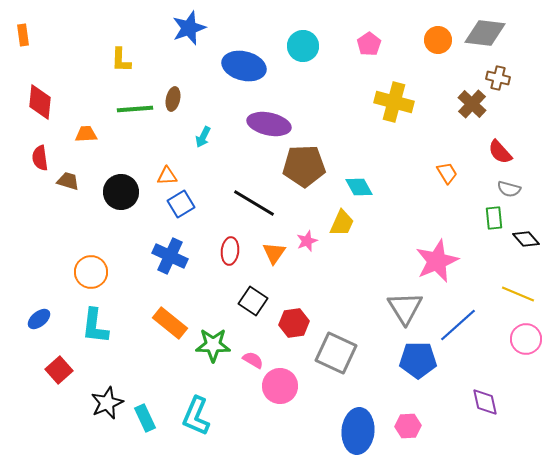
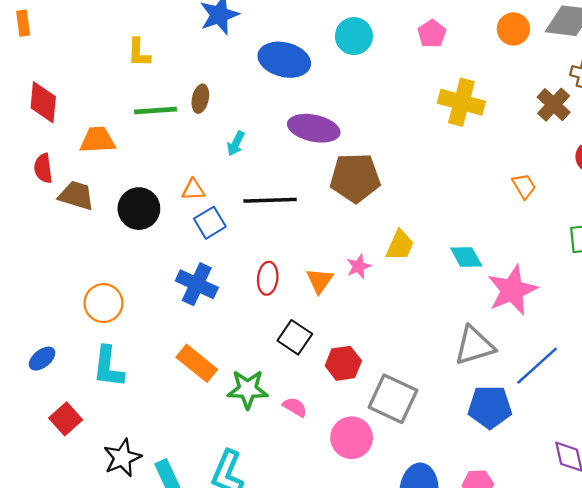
orange trapezoid: (86, 134) -> (98, 140), size x1.4
brown trapezoid: (68, 181) -> (76, 196), size x1.4
cyan diamond: (359, 187) -> (466, 257), moved
black line: (254, 203) -> (270, 200), moved, turned -33
gray triangle: (405, 308) -> (474, 346), turned 45
pink circle: (280, 386) -> (352, 438), moved

